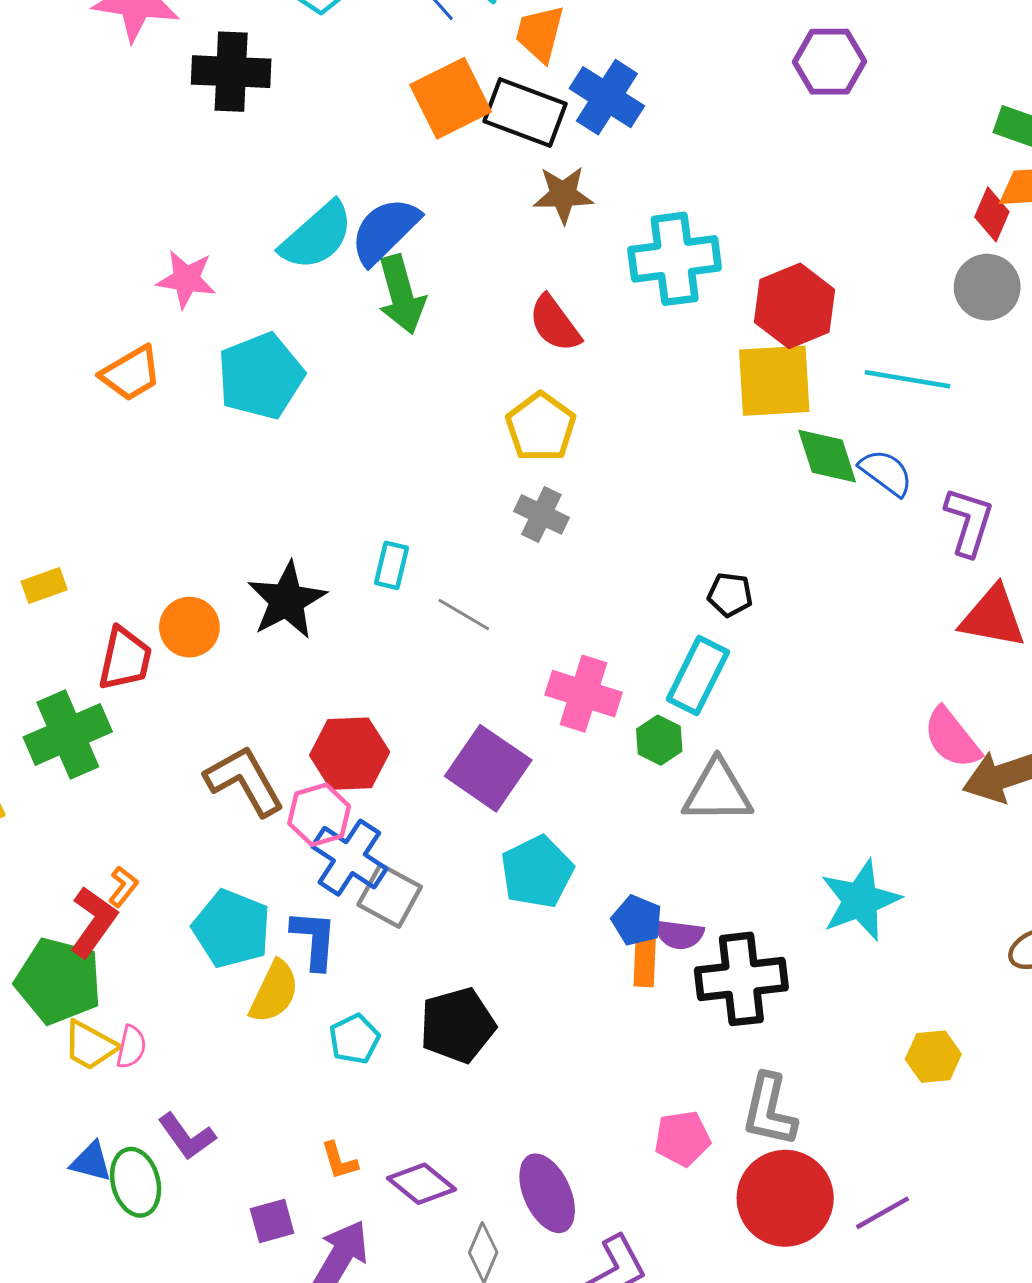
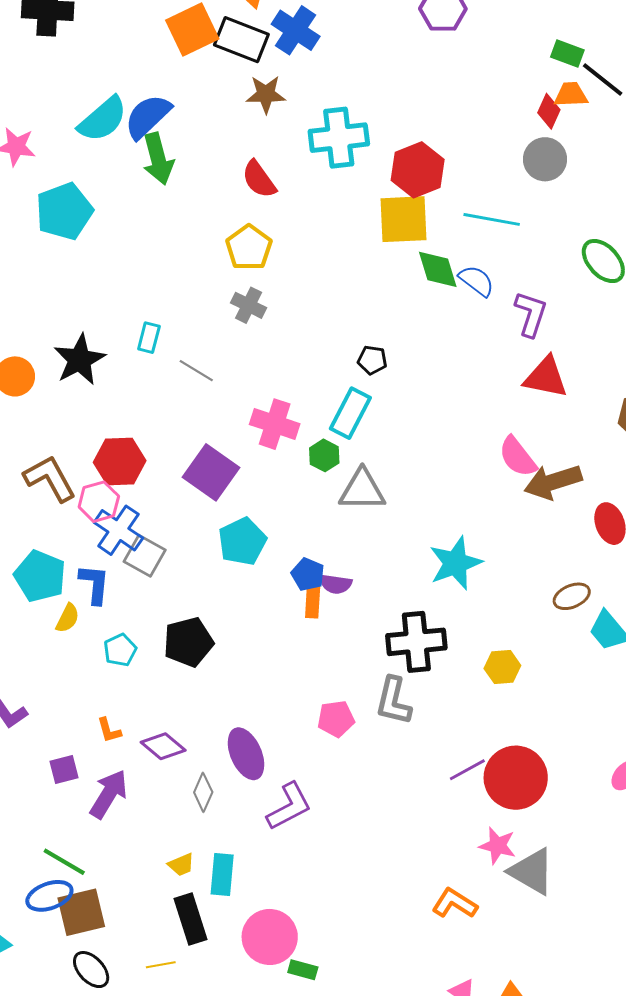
black cross: (741, 979) -> (416, 642), moved
yellow semicircle: (274, 992) -> (68, 618), size x0.7
red circle: (785, 1198) -> (516, 778), moved

